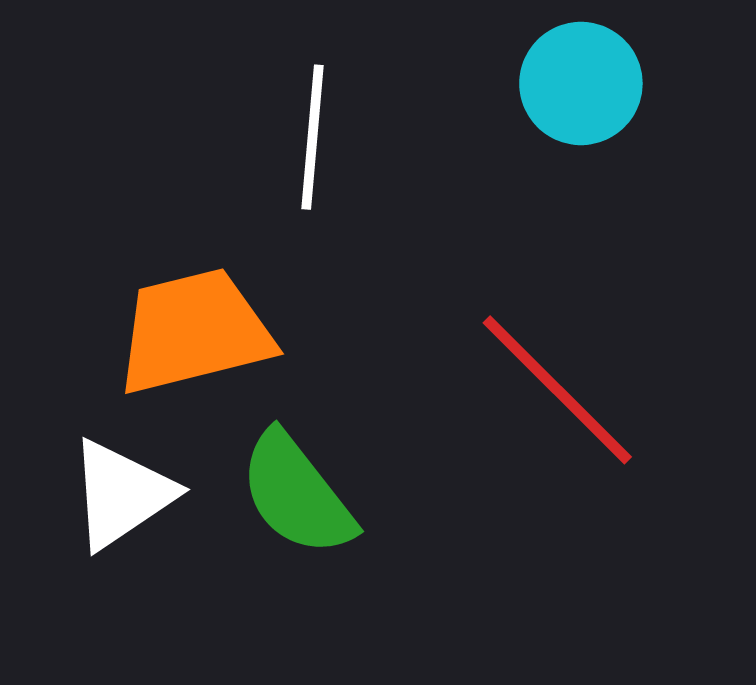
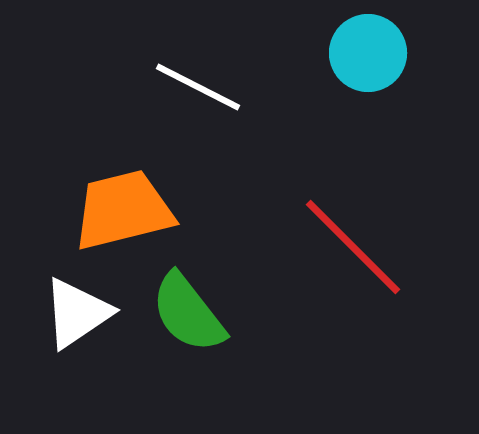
white line: (312, 137) -> (198, 87), turned -68

